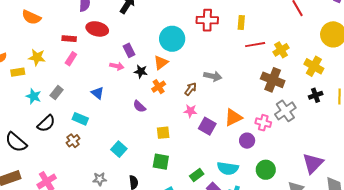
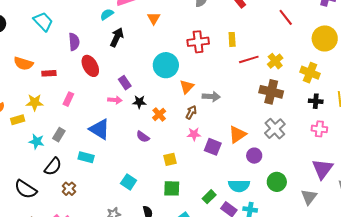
red ellipse: (97, 29) -> (90, 66), turned 55
red rectangle: (69, 39) -> (49, 73), moved
orange triangle: (161, 63) -> (187, 87), moved
blue triangle: (98, 93) -> (100, 129), size x1.6
black cross: (316, 95) -> (316, 101), turned 32
gray cross: (285, 111) -> (275, 129), moved
pink cross: (263, 123) -> (319, 129), moved
brown cross: (73, 141) -> (69, 189), moved

